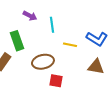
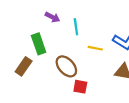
brown ellipse: (43, 62) -> (66, 66), turned 60

